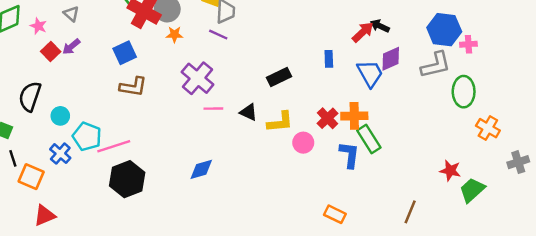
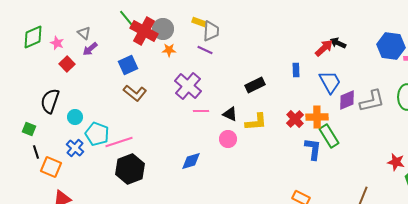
purple arrow: (71, 47) -> (90, 49), moved
purple diamond: (391, 59) -> (347, 100), moved
gray L-shape: (436, 65) -> (372, 101), moved
brown L-shape: (133, 87) -> (135, 93), turned 30
pink circle: (303, 143) -> (228, 139), moved

